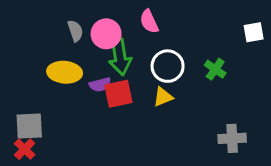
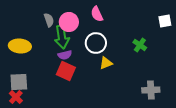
green arrow: (120, 57) -> (62, 37), moved
white circle: (168, 66) -> (96, 43), moved
yellow ellipse: (65, 72) -> (20, 46), moved
red square: (118, 94) -> (66, 71), moved, turned 36

